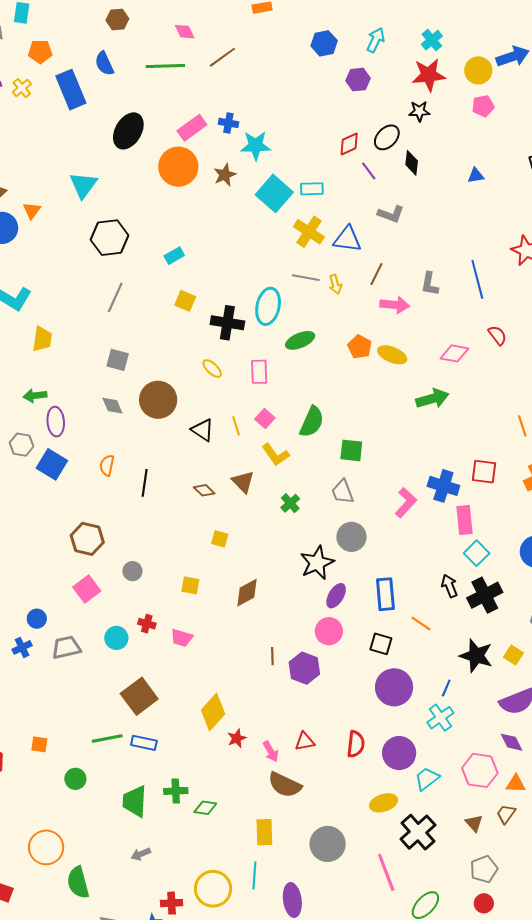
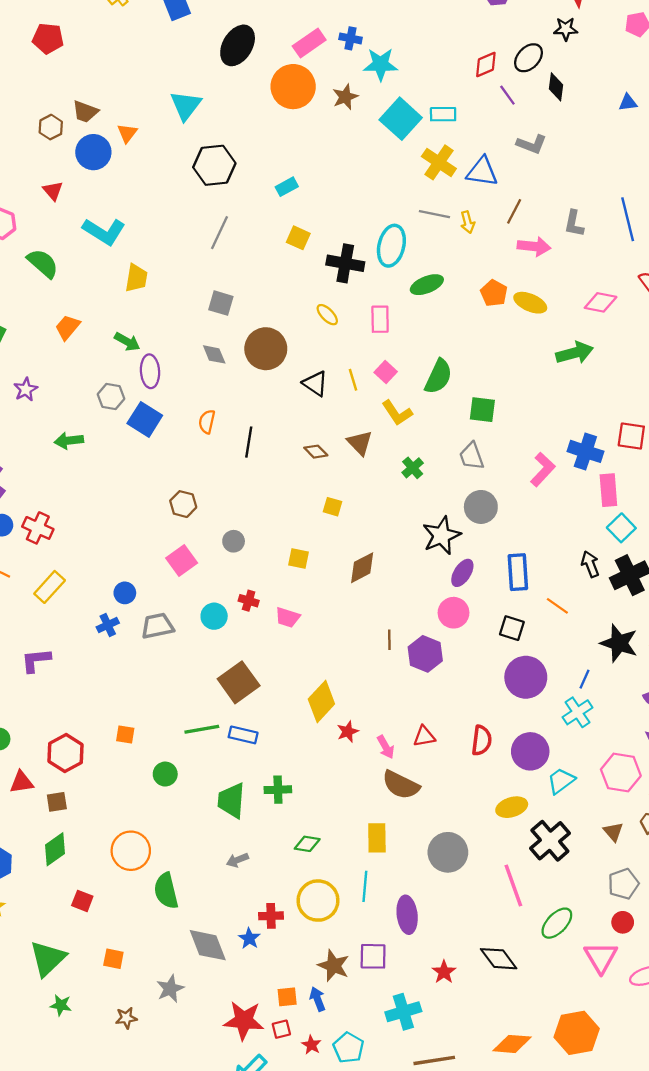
green arrow: (35, 396) -> (127, 342), turned -145
brown hexagon: (87, 539) -> (183, 504), size x0.7
green diamond: (205, 808) -> (307, 844), moved

